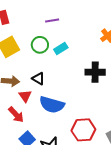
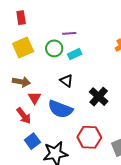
purple line: (52, 21) -> (69, 33), moved
black cross: (95, 72) -> (99, 97), moved, turned 36
black triangle: (38, 79) -> (66, 81), moved

